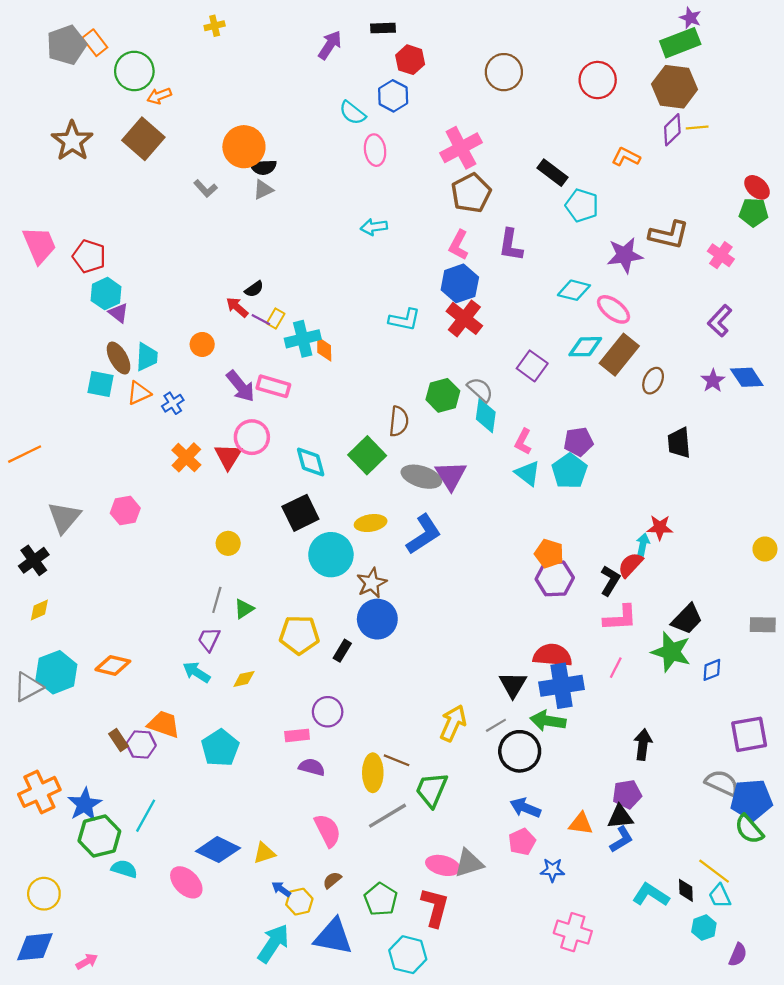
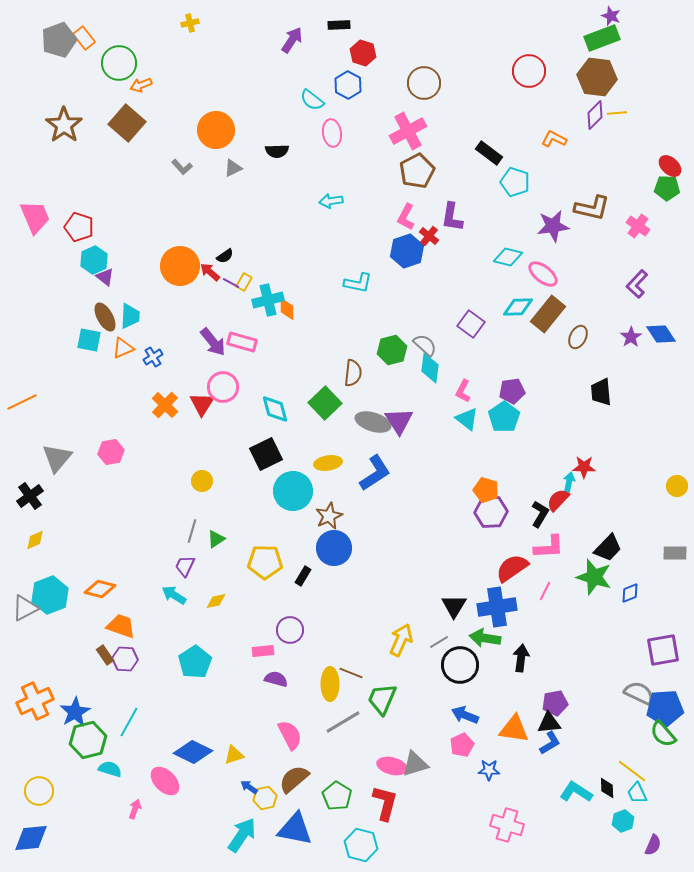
brown circle: (504, 72) -> (424, 83), moved
black semicircle: (263, 167) -> (277, 151), moved
red cross: (464, 318) -> (429, 236), moved, size x0.6
orange circle: (202, 344) -> (180, 266), moved, size x1.8
red semicircle: (552, 655) -> (512, 568), moved, turned -40
orange trapezoid: (164, 724) -> (121, 626), moved
black arrow: (643, 745) -> (521, 658), moved
orange triangle: (581, 824) -> (514, 729), size x1.4
brown semicircle: (332, 880) -> (294, 779), size x1.8
pink arrow: (87, 961) -> (135, 809), moved, turned -42

